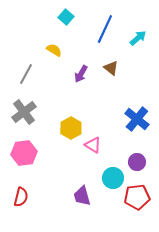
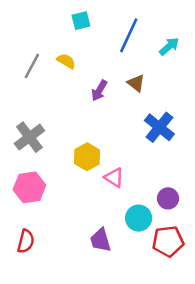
cyan square: (66, 17) -> (81, 21), turned 35
gray line: (26, 74) -> (32, 66), moved
blue cross: (137, 119) -> (159, 127), moved

